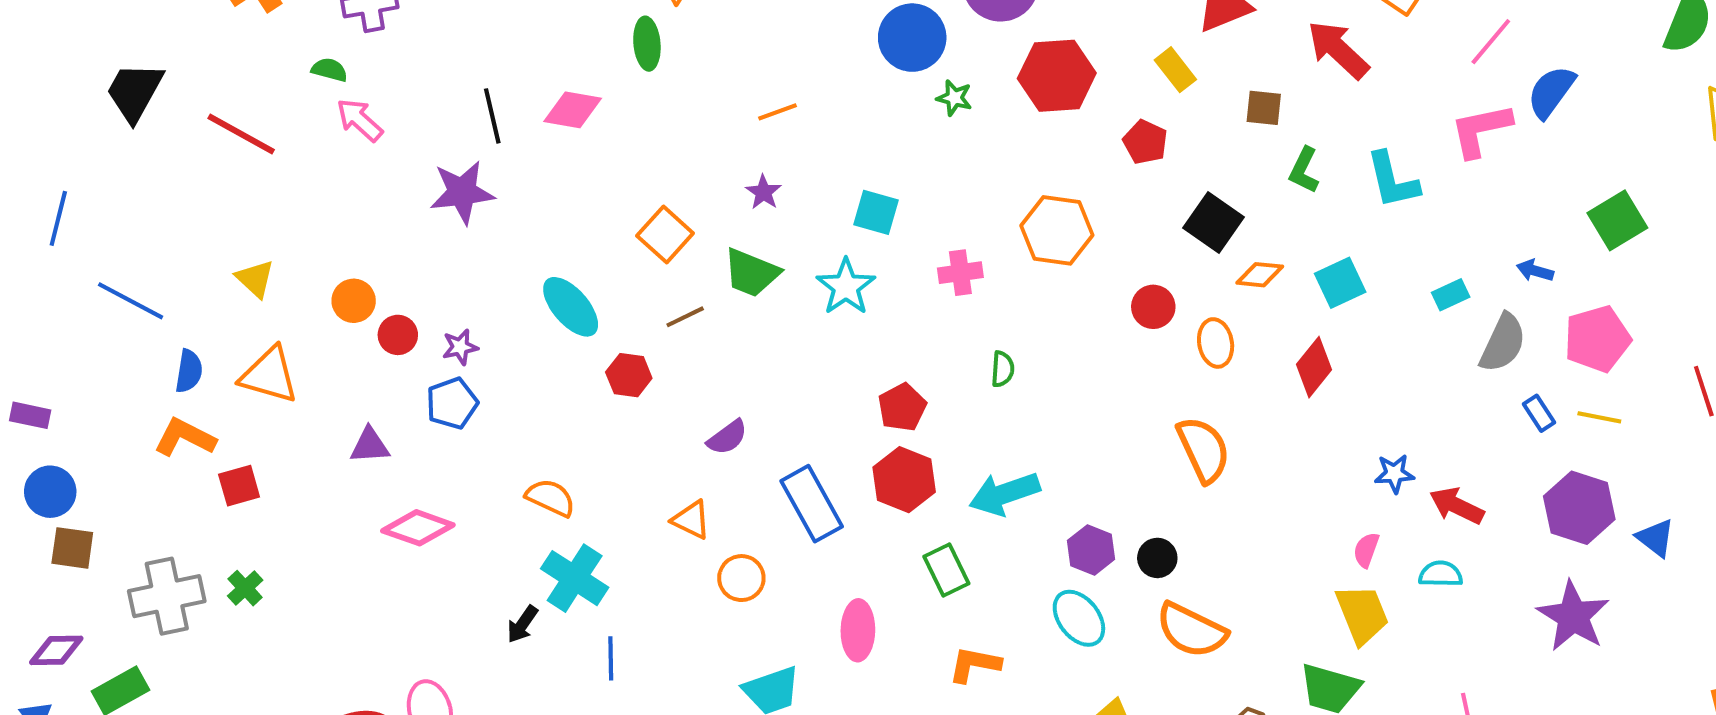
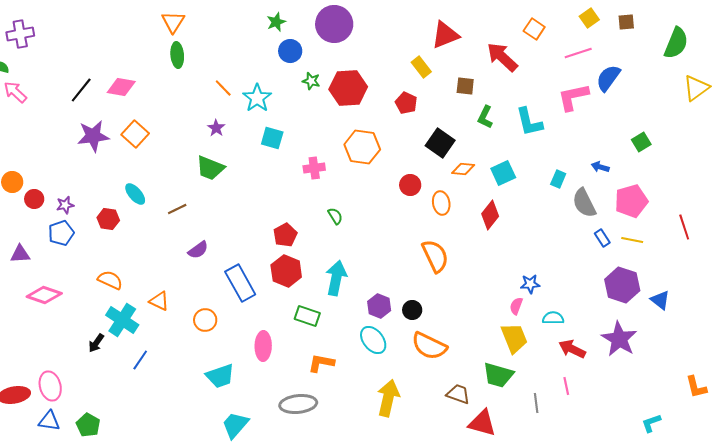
blue circle: (912, 38) -> (290, 51), size x0.7
pink line: (1491, 42) -> (578, 53), turned 32
green ellipse: (647, 44) -> (177, 55), moved
red hexagon: (1057, 76) -> (348, 88), moved
orange line: (778, 112) -> (223, 88), turned 66
black line: (492, 116) -> (81, 90), turned 52
purple star: (462, 192) -> (93, 136), moved
green square: (1617, 220) -> (641, 142), size x0.7
orange square: (665, 234) -> (135, 134), moved
cyan star: (846, 287) -> (257, 98), moved
cyan rectangle: (1451, 295) -> (558, 179), turned -42
cyan ellipse: (571, 307) -> (135, 194), moved, size x0.7
brown line: (685, 317) -> (177, 209), moved
gray semicircle: (1503, 343) -> (584, 203), turned 128
green semicircle: (1003, 369) -> (335, 216), turned -36
red hexagon: (629, 375) -> (108, 219), moved
blue star: (1394, 474) -> (530, 284), moved
cyan arrow: (1005, 494) -> (336, 278), turned 120
red arrow: (1457, 506) -> (572, 349), moved
orange triangle: (691, 520) -> (159, 301), moved
green rectangle: (946, 570) -> (307, 316), turned -45
blue line: (611, 658) -> (140, 360), turned 35

